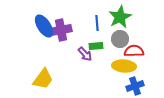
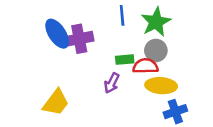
blue line: (97, 23) -> (122, 15), moved
red semicircle: (134, 51) -> (145, 66), moved
purple arrow: (85, 54) -> (112, 83), moved, turned 70

